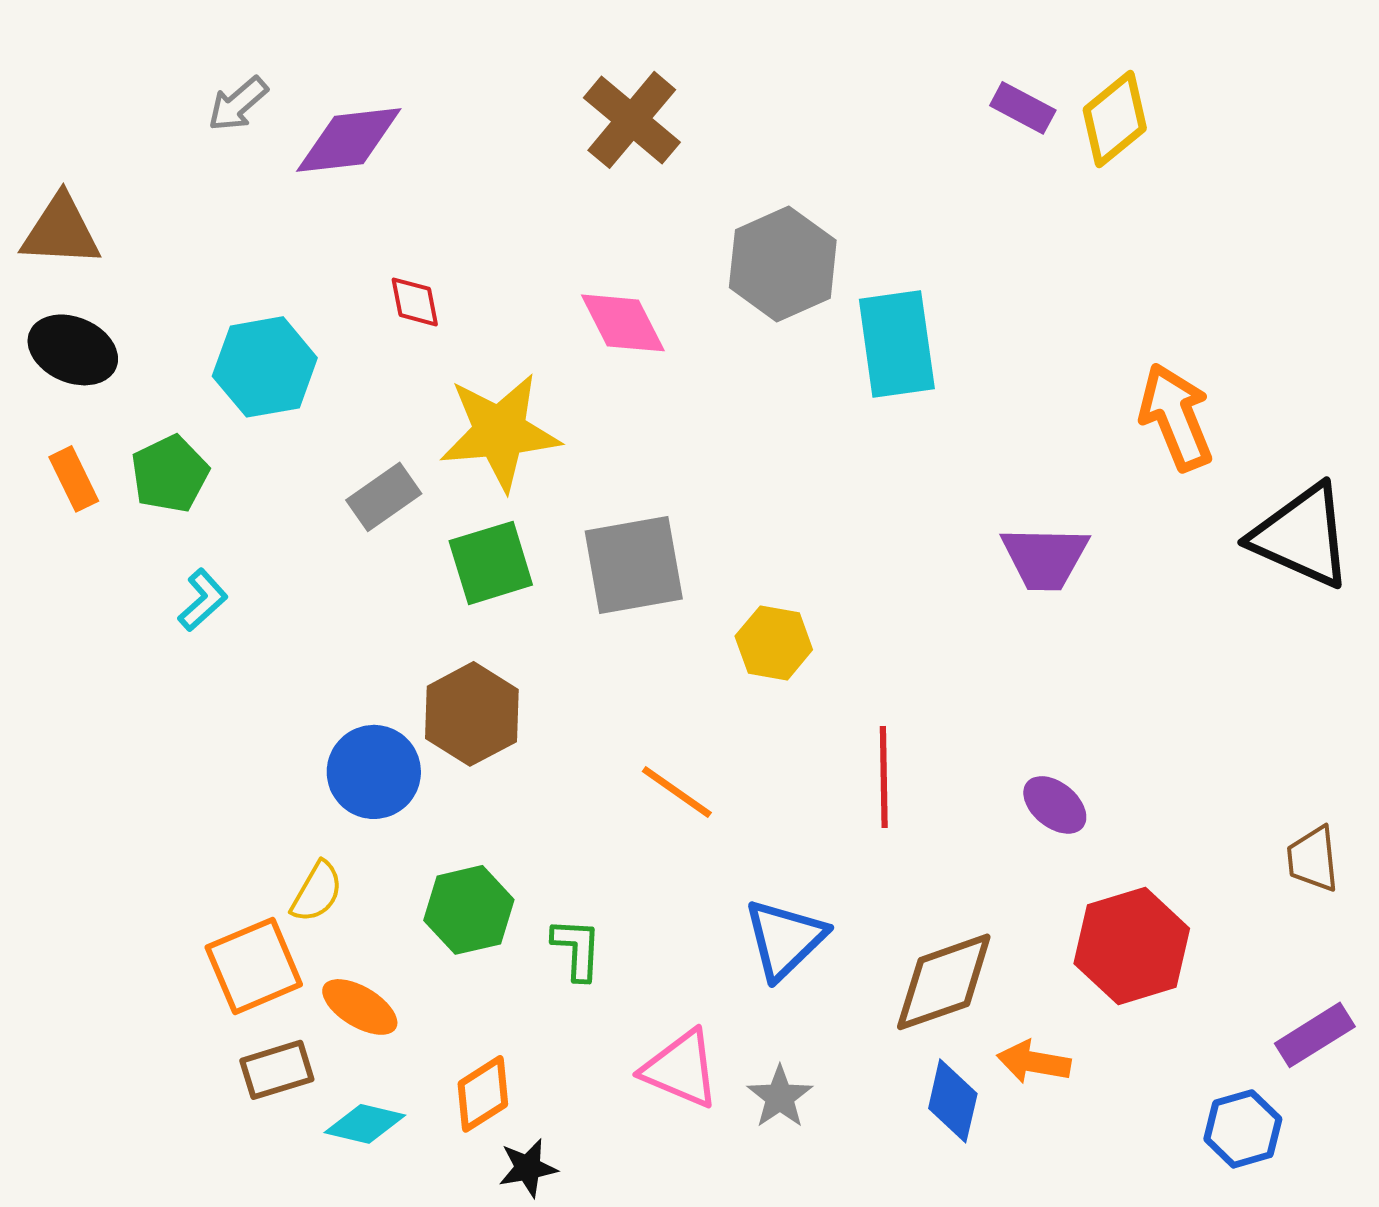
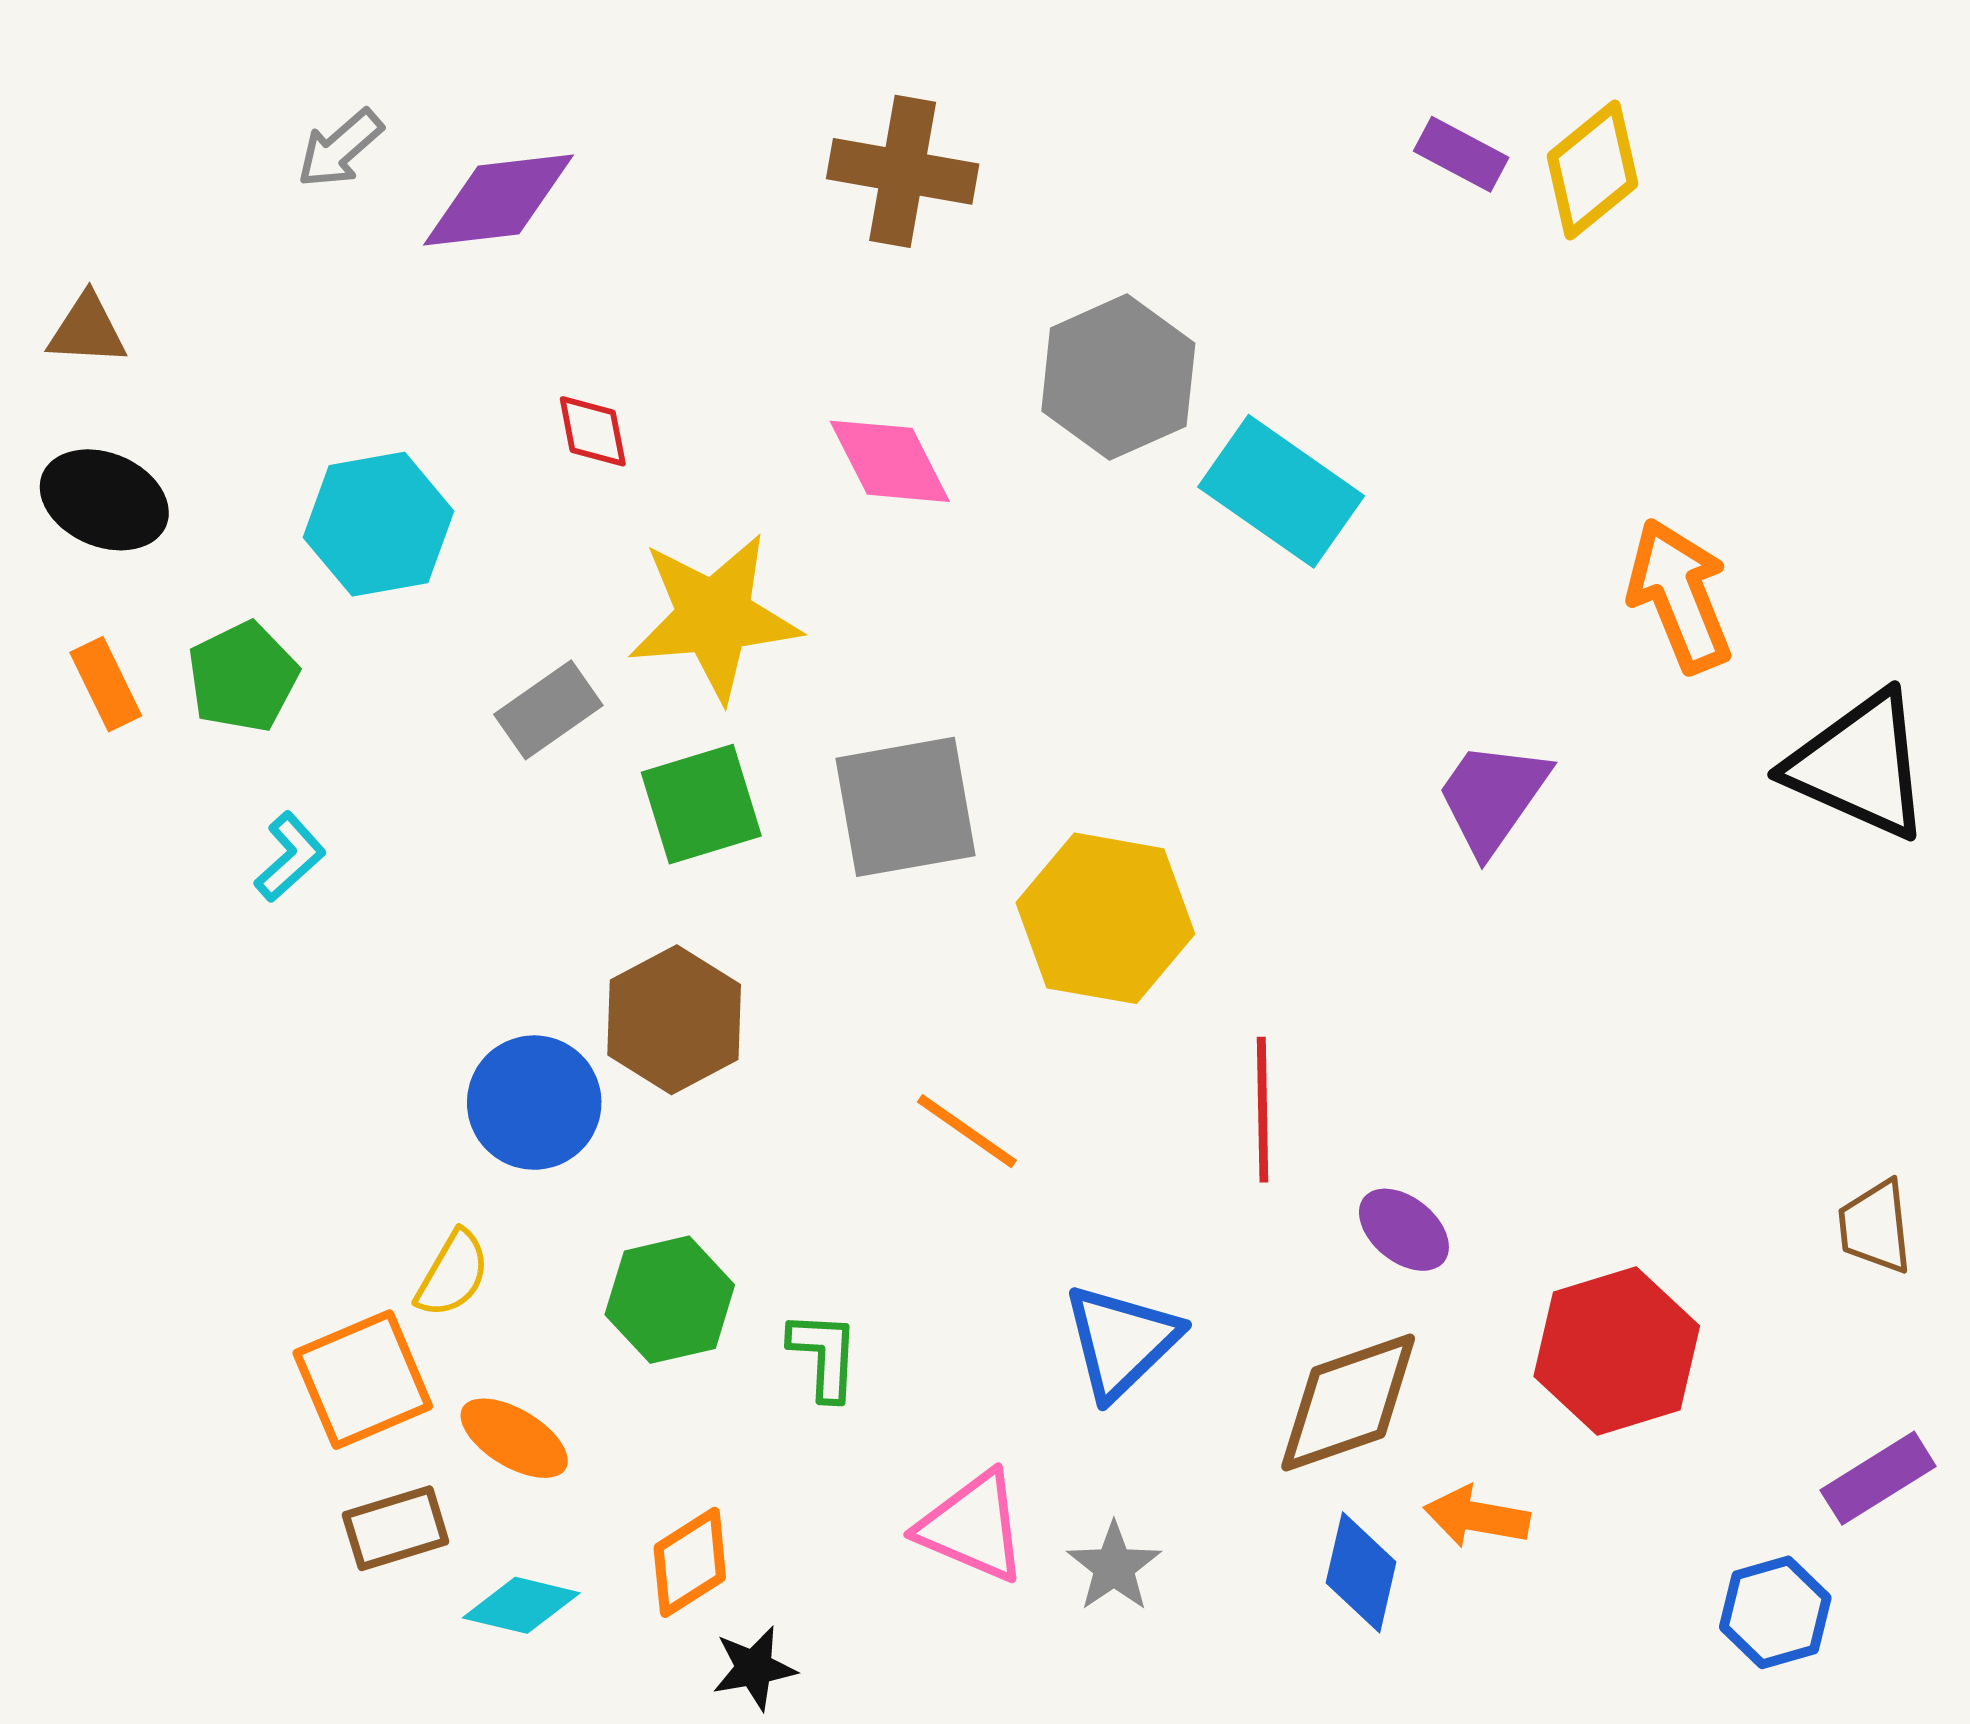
brown cross: (632, 120) -> (903, 171), turned -30
brown triangle: (61, 231) -> (87, 330), size x0.7
cyan rectangle: (897, 344) -> (1281, 491), turned -47
purple trapezoid: (1045, 558) -> (1492, 797), turned 124
yellow hexagon: (774, 643) -> (1105, 918), size x1.6
purple ellipse: (1055, 805) -> (1404, 1230), moved

